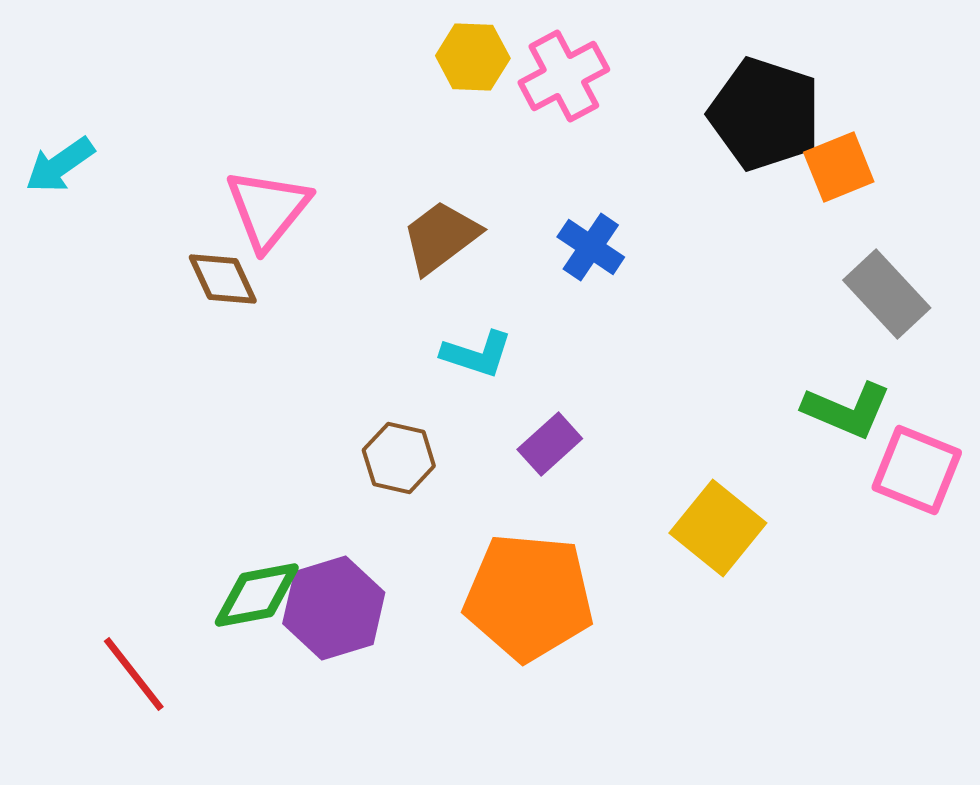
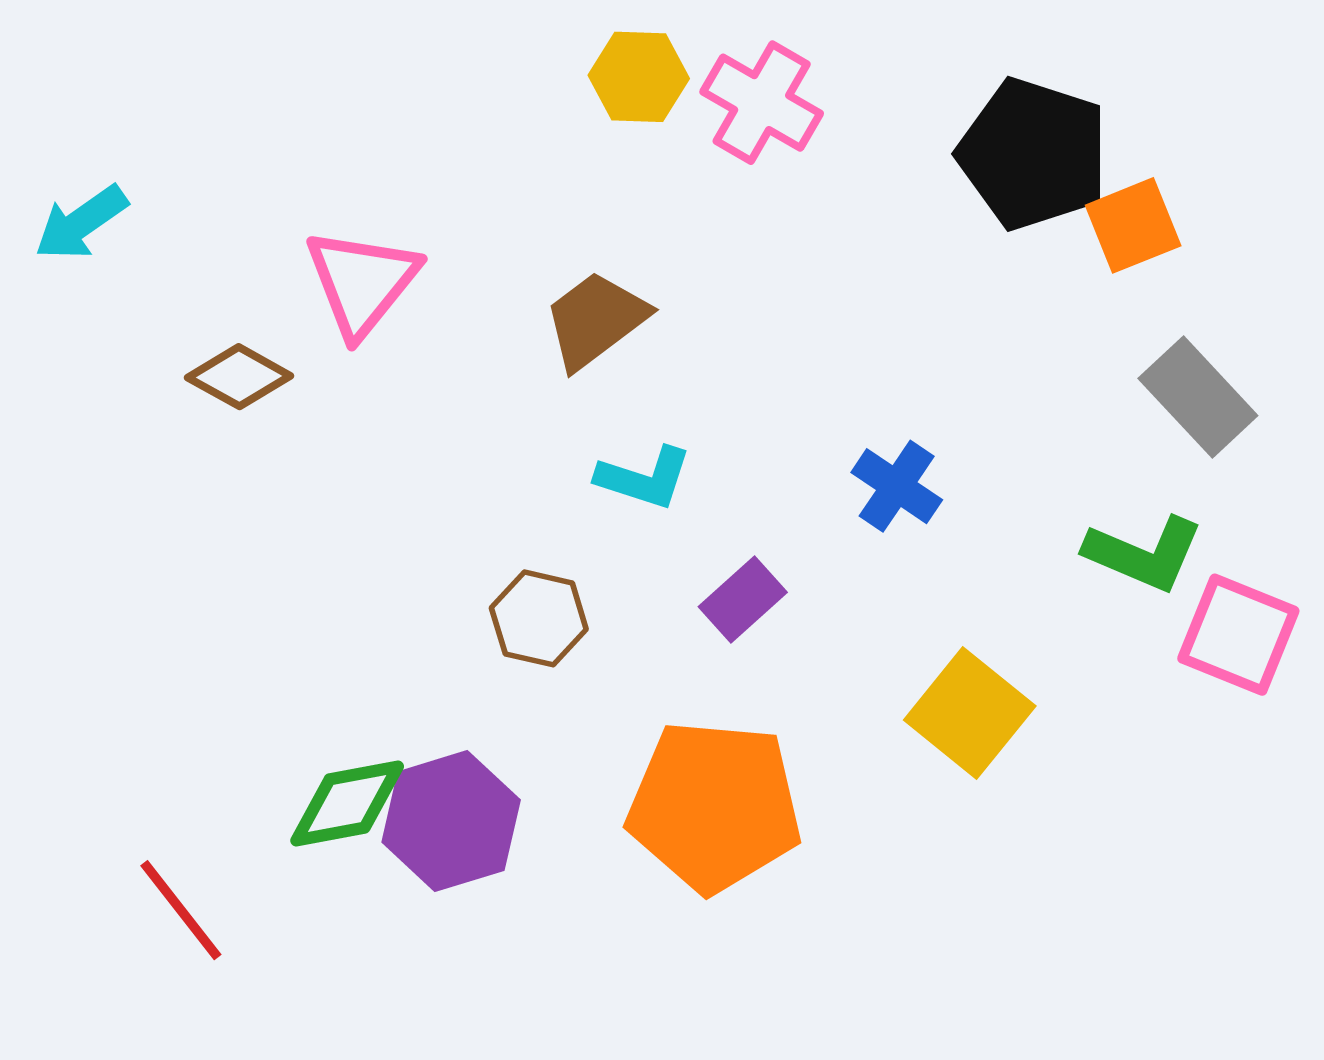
pink cross: (564, 76) -> (762, 103), turned -32
blue cross: (591, 247) -> (897, 486), moved
brown diamond: (223, 279) -> (239, 377), moved, turned -36

